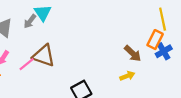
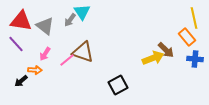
orange rectangle: (155, 40) -> (187, 37), turned -66
blue cross: (164, 51) -> (195, 59), moved, turned 35
yellow arrow: (127, 76) -> (153, 58), moved, size x1.5

